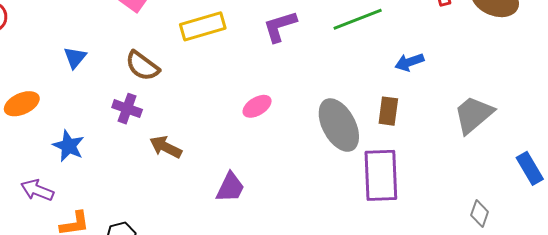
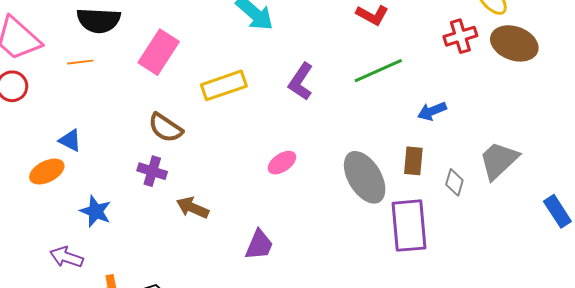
purple L-shape: (280, 26) -> (301, 82), turned -36
blue triangle: (75, 58) -> (70, 140), moved, turned -40
gray diamond: (480, 213) -> (454, 182), moved

